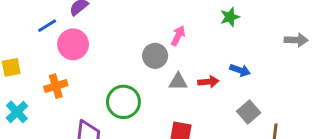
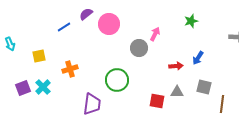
pink circle: (73, 44) -> (109, 24), moved
blue arrow: (240, 70) -> (198, 58), turned 104
gray triangle: (178, 82) -> (177, 92), moved
gray square: (249, 112) -> (204, 87), turned -35

